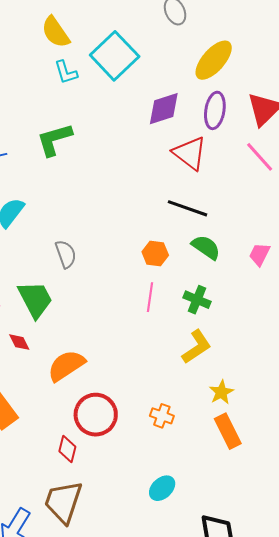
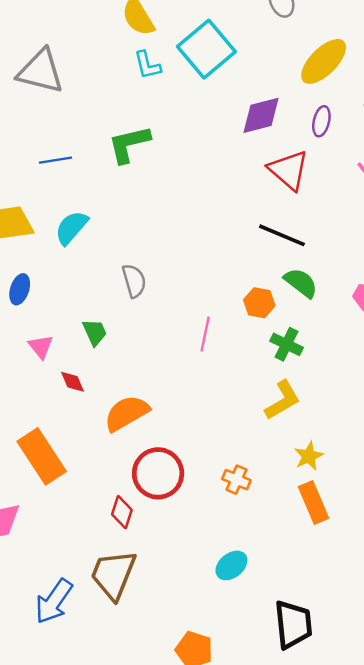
purple ellipse: (215, 110) -> (321, 121), size x0.7
orange hexagon: (155, 253) -> (259, 303), moved
pink line: (150, 297) -> (205, 334), moved
green trapezoid: (35, 299) -> (95, 332), size x0.6

